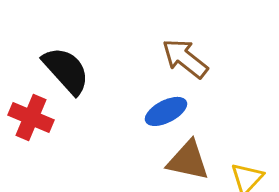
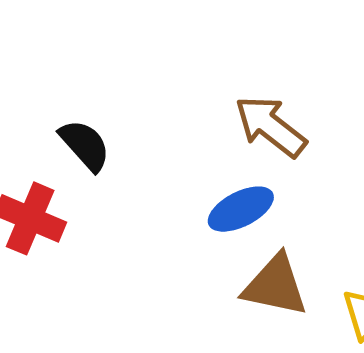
black semicircle: (66, 70) -> (85, 145), size x0.7

